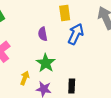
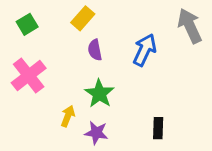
yellow rectangle: (65, 13) -> (83, 18), moved, turned 49
black rectangle: (72, 86) -> (158, 128), moved

